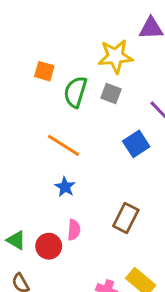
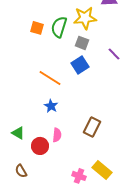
green semicircle: (75, 92) -> (59, 27), moved
blue square: (136, 144) -> (80, 65), moved
green triangle: (16, 240) -> (18, 133), moved

